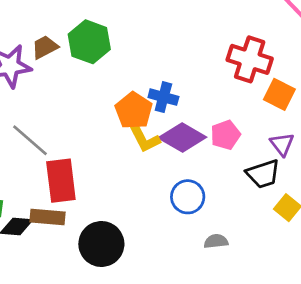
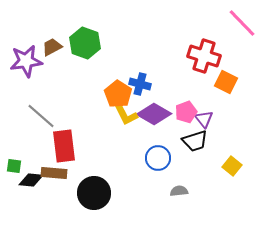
purple triangle: (282, 144) -> (204, 119), moved
black trapezoid: (263, 174) -> (195, 141), moved

